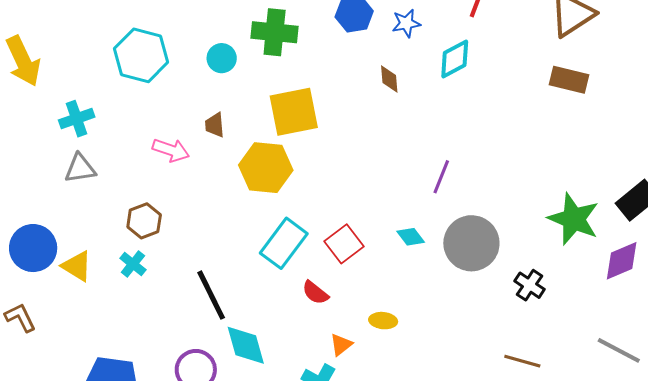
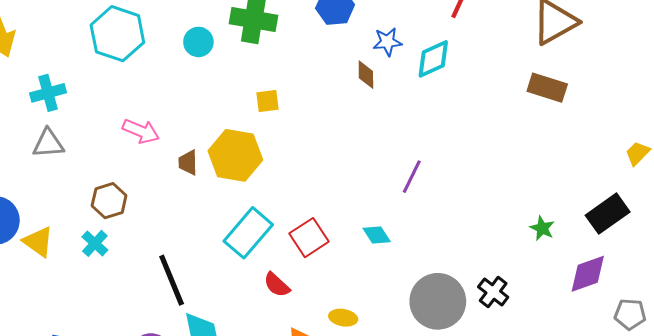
blue star: (406, 23) -> (387, 42), moved
yellow square: (294, 112) -> (267, 101), size x0.5
brown trapezoid: (215, 125) -> (188, 162), moved
green star: (574, 219) -> (542, 228), size x0.5
gray circle: (471, 243) -> (438, 301), moved

